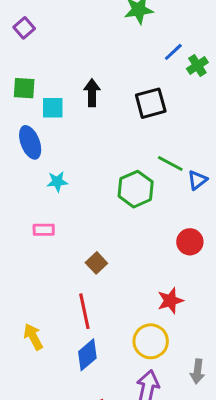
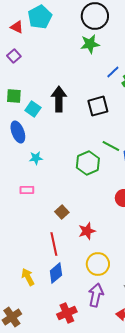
black arrow: (92, 93) -> (59, 99), size x1.4
cyan square: (53, 108) -> (33, 109), turned 35
red star: (170, 301) -> (87, 231), moved
yellow arrow: (33, 337) -> (28, 277), moved

